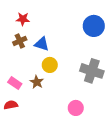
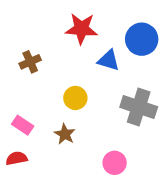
red star: (23, 19) -> (81, 29), moved, size x1.5
blue triangle: (42, 44) -> (109, 60), moved
brown star: (37, 82) -> (65, 134), moved

